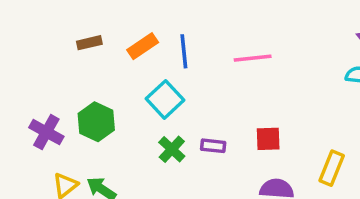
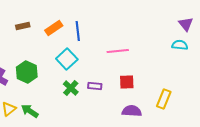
pink line: (253, 58) -> (118, 51), moved

